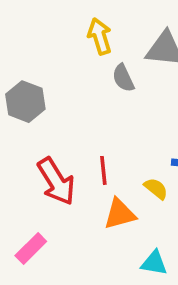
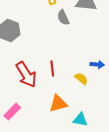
orange triangle: (120, 214) -> (58, 104), moved

